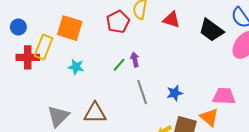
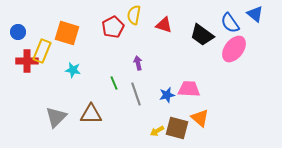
purple arrow: (135, 60) -> (138, 63), moved
green line: (119, 65) -> (114, 83), moved, turned -64
pink trapezoid: (224, 96) -> (189, 89), moved

